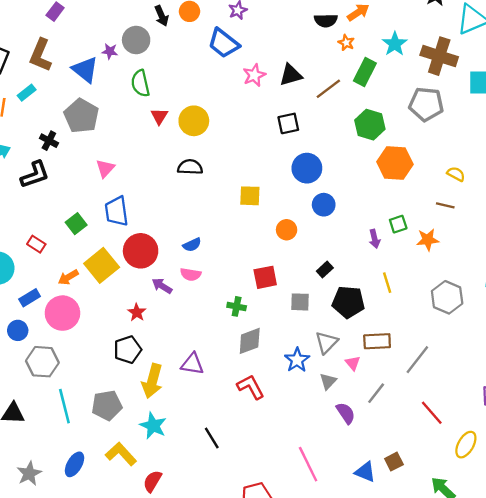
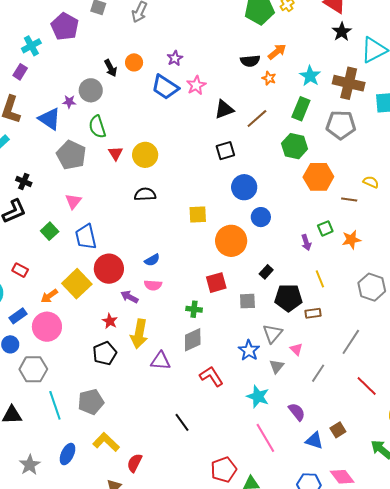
green rectangle: (365, 72) -> (301, 109), moved
pink star: (254, 75) -> (196, 85), moved
gray pentagon: (81, 116) -> (71, 155), moved
brown line: (445, 205) -> (349, 199), moved
green square: (76, 224) -> (50, 231), moved
orange circle: (287, 230) -> (231, 241), size x1.8
gray diamond: (250, 341) -> (193, 340), moved
brown rectangle: (377, 341) -> (313, 313), moved, size x0.7
yellow arrow: (152, 381) -> (139, 334), moved
purple semicircle: (346, 413) -> (297, 412), moved
cyan star: (153, 426) -> (258, 397), moved

